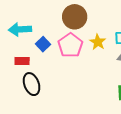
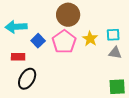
black ellipse: (32, 84) -> (27, 79), turned 50

